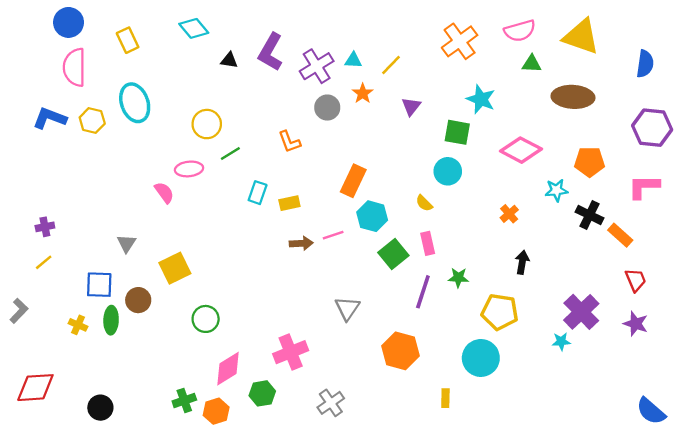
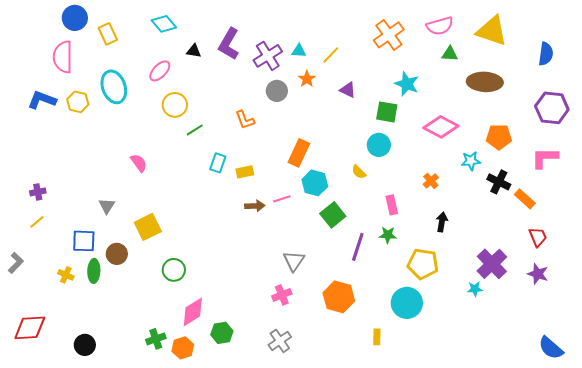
blue circle: (69, 22) -> (75, 18), moved
purple triangle: (411, 106) -> (348, 90), turned -42
pink ellipse: (189, 169) -> (160, 71), moved, turned -40
pink rectangle: (428, 243) -> (392, 205), moved
pink cross: (291, 352) -> (282, 295), moved, size x0.7

